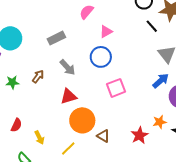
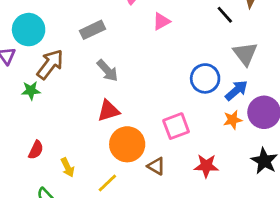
blue circle: (101, 57) -> (205, 78), moved
brown arrow: (38, 76) -> (50, 64), moved, size x1.6
pink square: (116, 88) -> (176, 126), moved
orange star: (160, 122) -> (233, 120), moved
red star: (139, 135) -> (206, 166), turned 30

